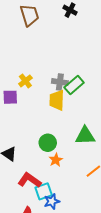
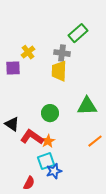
green rectangle: (74, 85) -> (78, 33), moved
orange star: (56, 160) -> (48, 141), moved
red L-shape: (29, 180) -> (32, 137), moved

